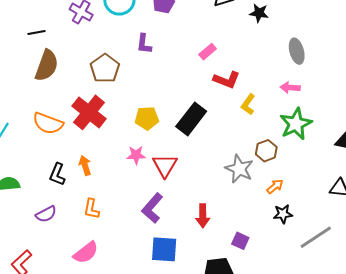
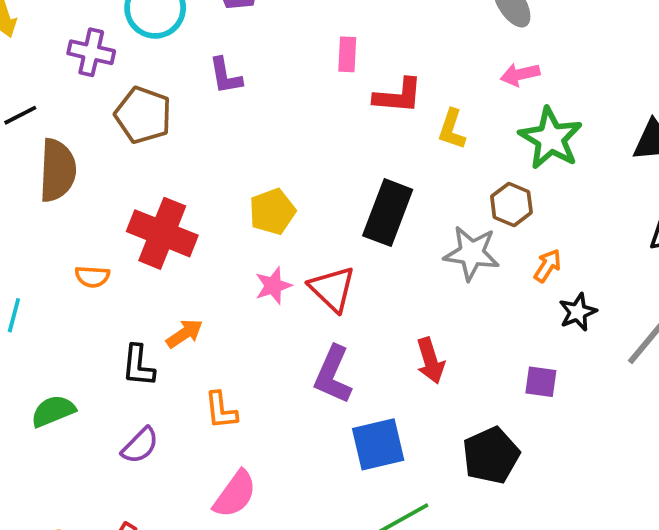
pink rectangle: (208, 52) -> (347, 54), turned -30
brown pentagon: (105, 68) -> (143, 115), moved
black rectangle: (191, 119) -> (388, 213), moved
orange semicircle: (48, 123) -> (92, 277), size x0.6
orange arrow: (85, 165) -> (184, 334), turned 90
purple square: (240, 241) -> (541, 382), moved

